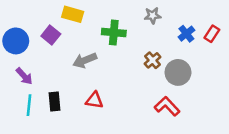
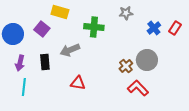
brown cross: (153, 60) -> (126, 66), moved
purple arrow: (24, 76) -> (20, 63), turned 56
black rectangle: (54, 102) -> (45, 62), moved

